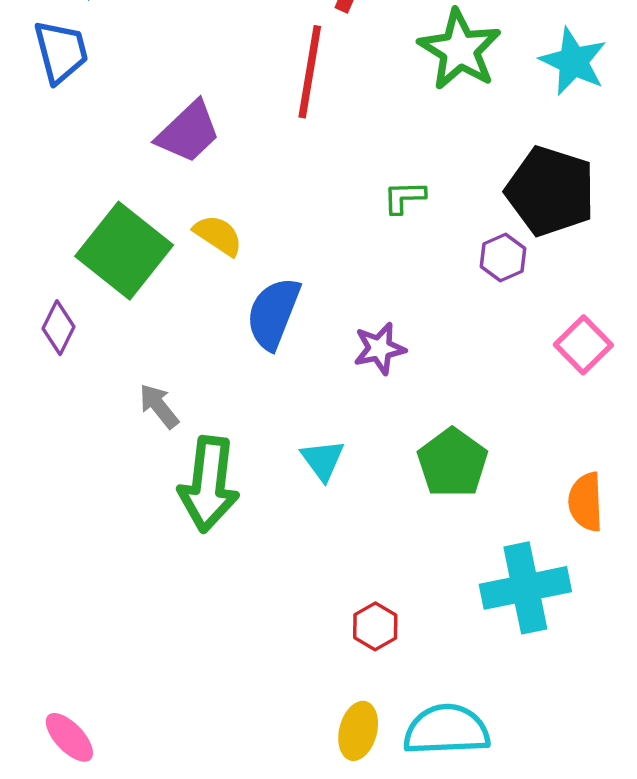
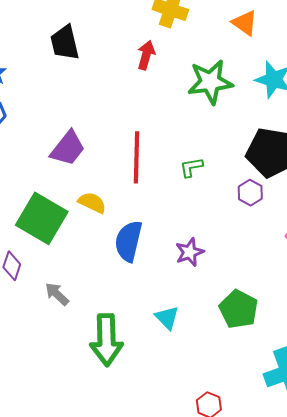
green star: (460, 50) -> (210, 82), turned -30
red line: (310, 72) -> (137, 157), moved
gray arrow: (159, 406) -> (57, 294), moved

